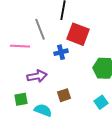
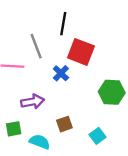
blue cross: (61, 52) -> (61, 73), turned -32
cyan square: (101, 102) -> (98, 136), moved

